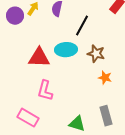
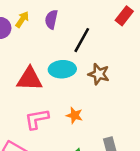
orange star: (105, 78) -> (74, 115), moved
pink L-shape: (45, 91) -> (37, 119), turned 65

